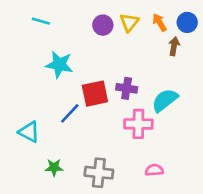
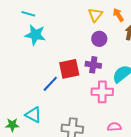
purple circle: (103, 25) -> (99, 39), moved
cyan star: (59, 65) -> (35, 35), moved
cyan triangle: (29, 132) -> (33, 115), moved
green star: (54, 167) -> (12, 125), moved

